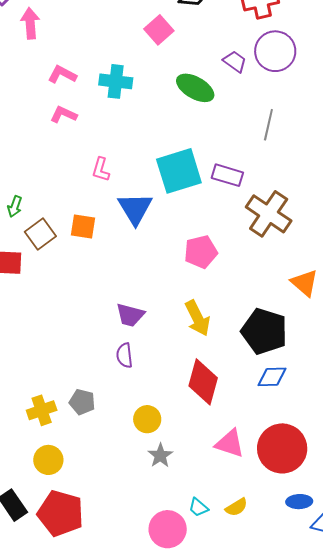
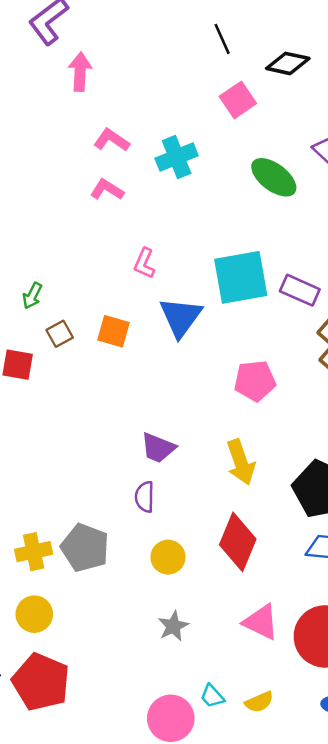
cyan cross: (116, 81) -> (177, 157), turned -36
brown square: (40, 234) -> (60, 334), size x0.7
gray pentagon: (82, 402) -> (85, 548), size x1.5
yellow circle: (147, 419) -> (168, 557), moved

